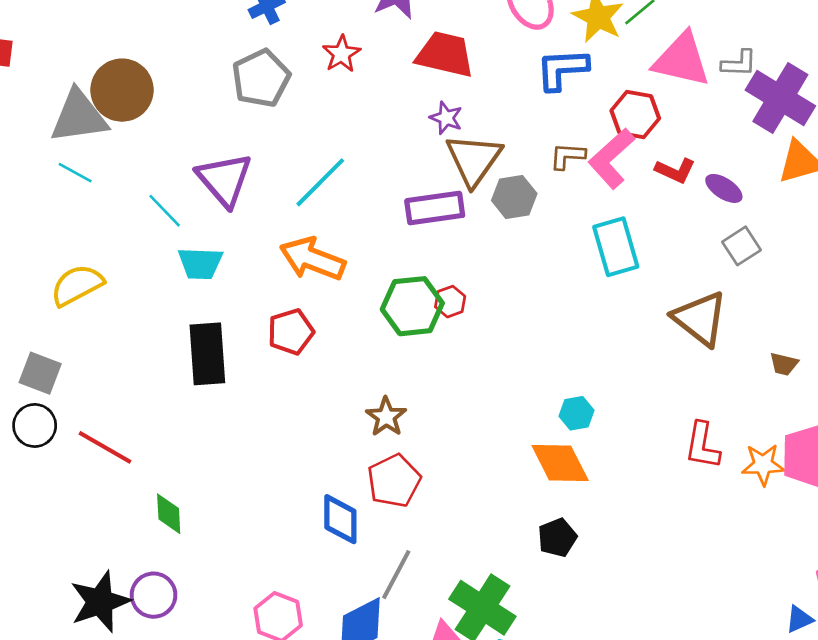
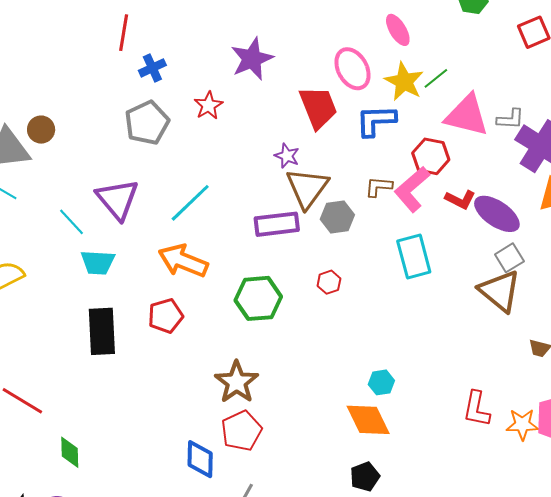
red trapezoid: (445, 54) -> (318, 107), moved, turned 54
brown circle: (122, 90) -> (41, 130), size x0.6
purple ellipse: (724, 188) -> (497, 214), size x1.6
red hexagon: (450, 302) -> (329, 282), moved
brown triangle: (700, 319) -> (500, 291), moved
brown star: (386, 417) -> (237, 382), size x1.4

